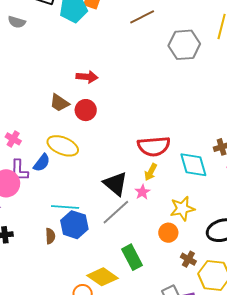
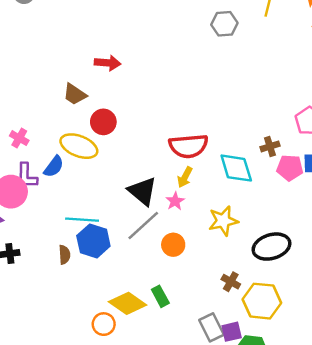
gray hexagon: (184, 45) -> (224, 24), size x0.7
red circle: (86, 110) -> (103, 122), moved
orange circle: (168, 233) -> (173, 245), moved
green rectangle: (132, 257) -> (160, 296), moved, size x0.7

